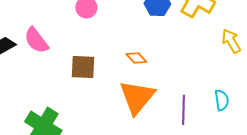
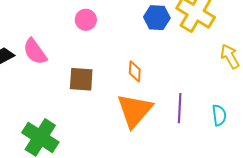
orange diamond: (136, 58) -> (135, 71), turned 45
purple line: (183, 110) -> (180, 108), moved

